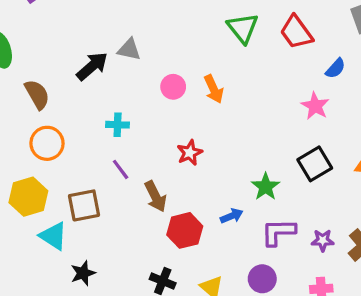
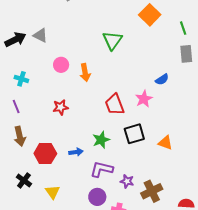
red trapezoid: (296, 32) -> (115, 104), moved
brown arrow: (156, 196) -> (20, 136), moved
purple circle: (262, 279) -> (97, 197), moved

